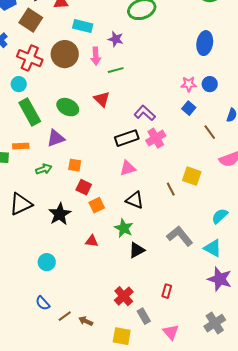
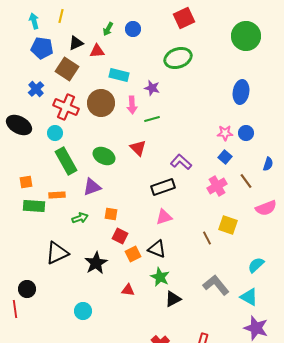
pink cross: (156, 138) -> (217, 186), moved
black triangle: (135, 200) -> (157, 249), moved

